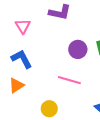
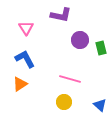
purple circle: (78, 49) -> (80, 40), moved
yellow circle: (49, 109) -> (64, 102), moved

